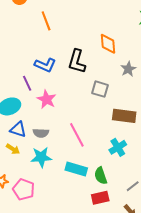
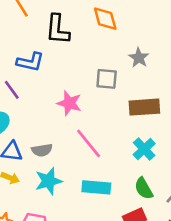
black L-shape: (77, 61) -> (58, 29), moved
gray star: (128, 69) -> (139, 58), moved
pink star: (47, 99) -> (69, 103), moved
green semicircle: (101, 176) -> (144, 188), moved

